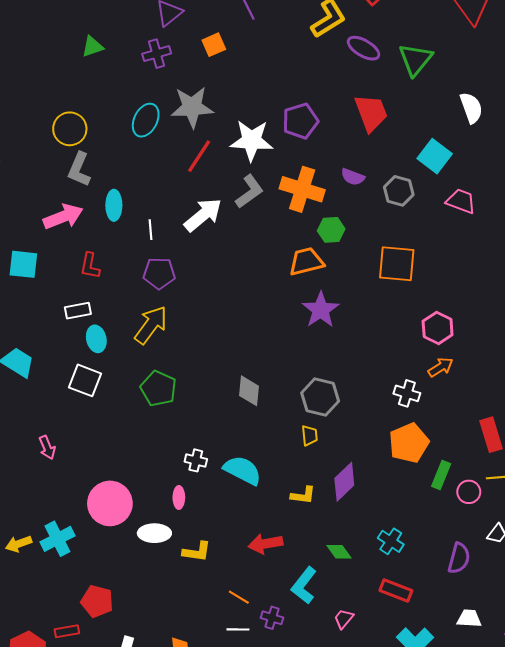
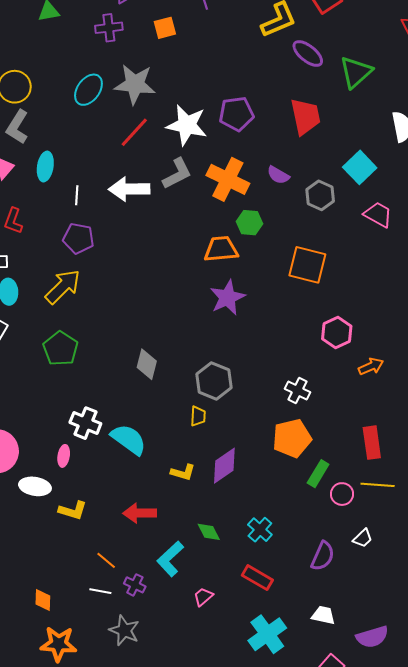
white arrow: (203, 215) -> (129, 189), turned -150
orange arrow: (441, 367) -> (371, 366), moved
white cross: (196, 460) -> (85, 423), size x1.4

